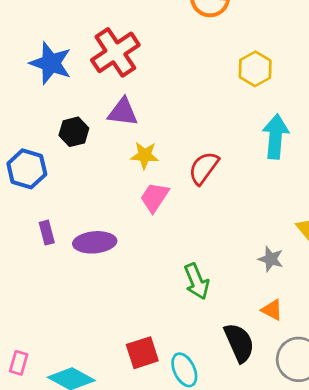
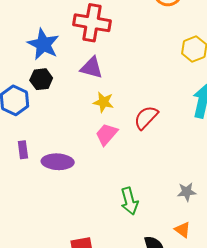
red cross: (115, 52) -> (92, 23), turned 36
blue star: (51, 63) -> (43, 44), moved
black hexagon: (74, 132) -> (41, 79), moved
gray star: (271, 259) -> (187, 192), turned -30

